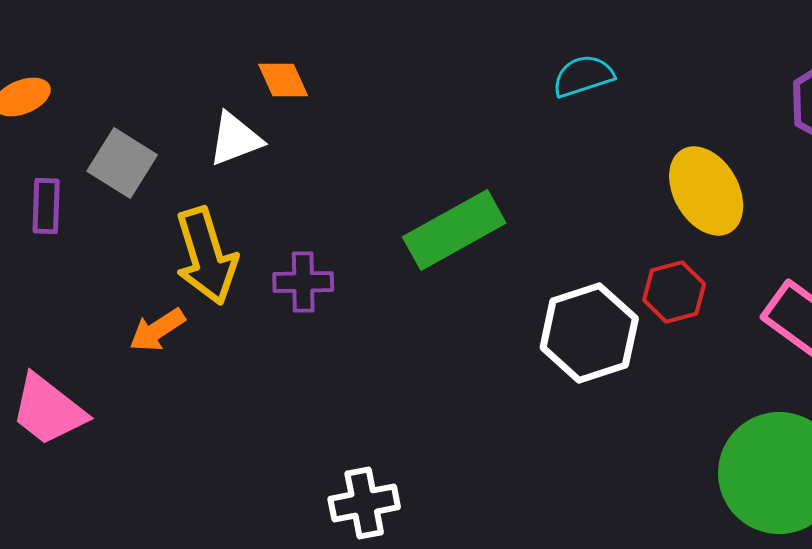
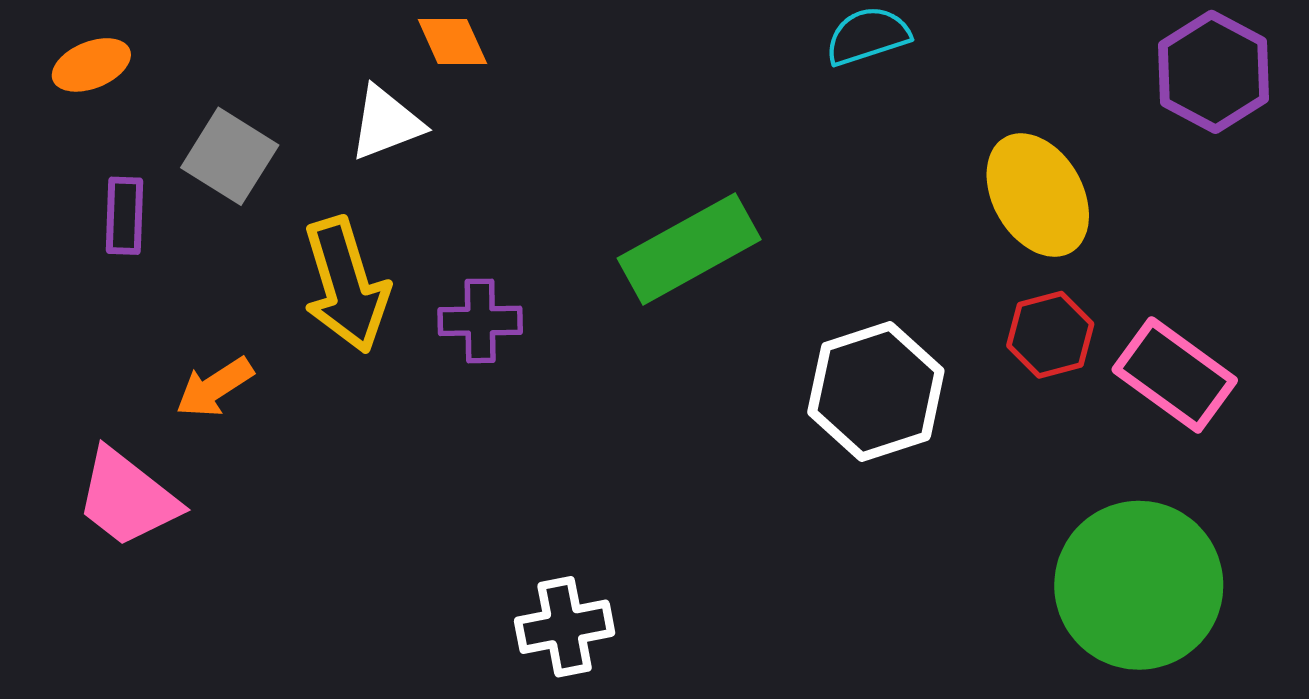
red hexagon: (674, 292) -> (1050, 335), moved
orange arrow: (157, 330) -> (214, 387), moved

